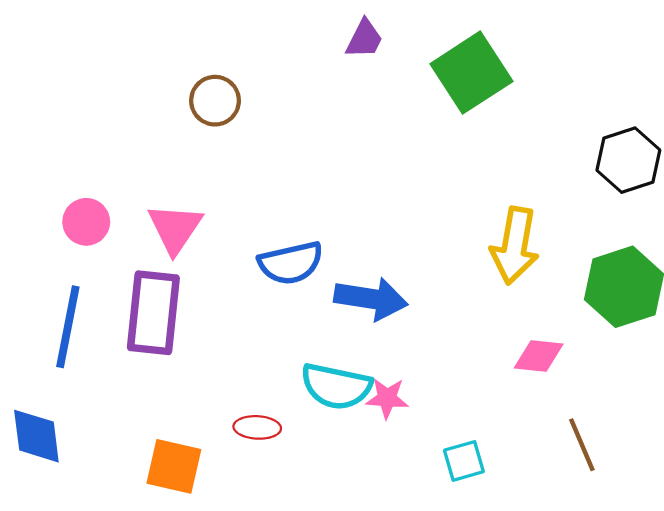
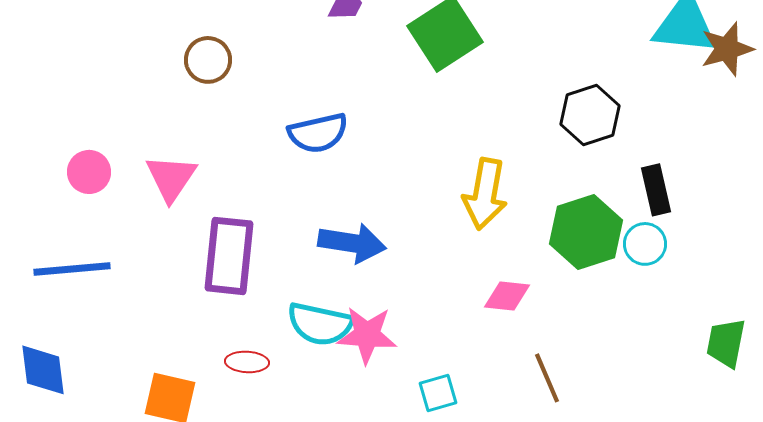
blue semicircle: (291, 263) -> (318, 133), moved
purple rectangle: (153, 313) -> (229, 256), moved
blue line: (68, 327) -> (72, 269), turned 74
pink star: (387, 398) -> (367, 335), size x1.5

